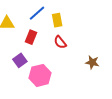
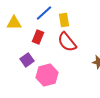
red semicircle: (60, 42) -> (67, 42), size x1.5

